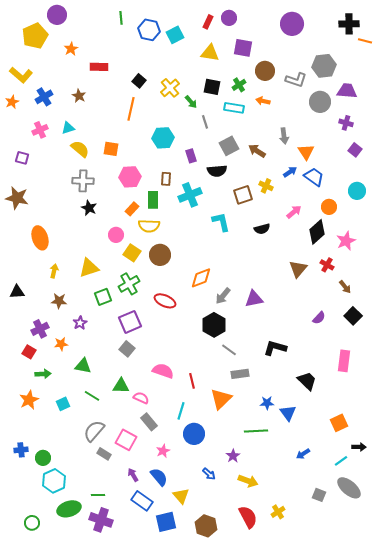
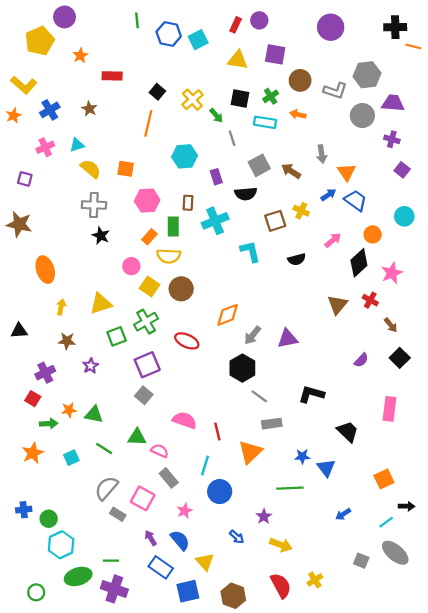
orange star: (61, 344) -> (69, 410), moved

